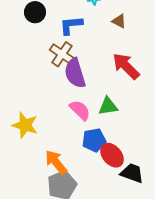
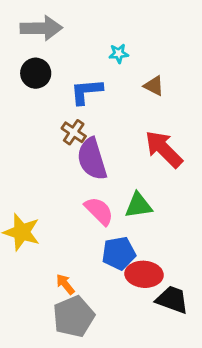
brown cross: (62, 54) -> (74, 132), size x0.7
red ellipse: (112, 155) -> (144, 274), turned -45
orange arrow: (56, 162) -> (65, 284), size x0.6

